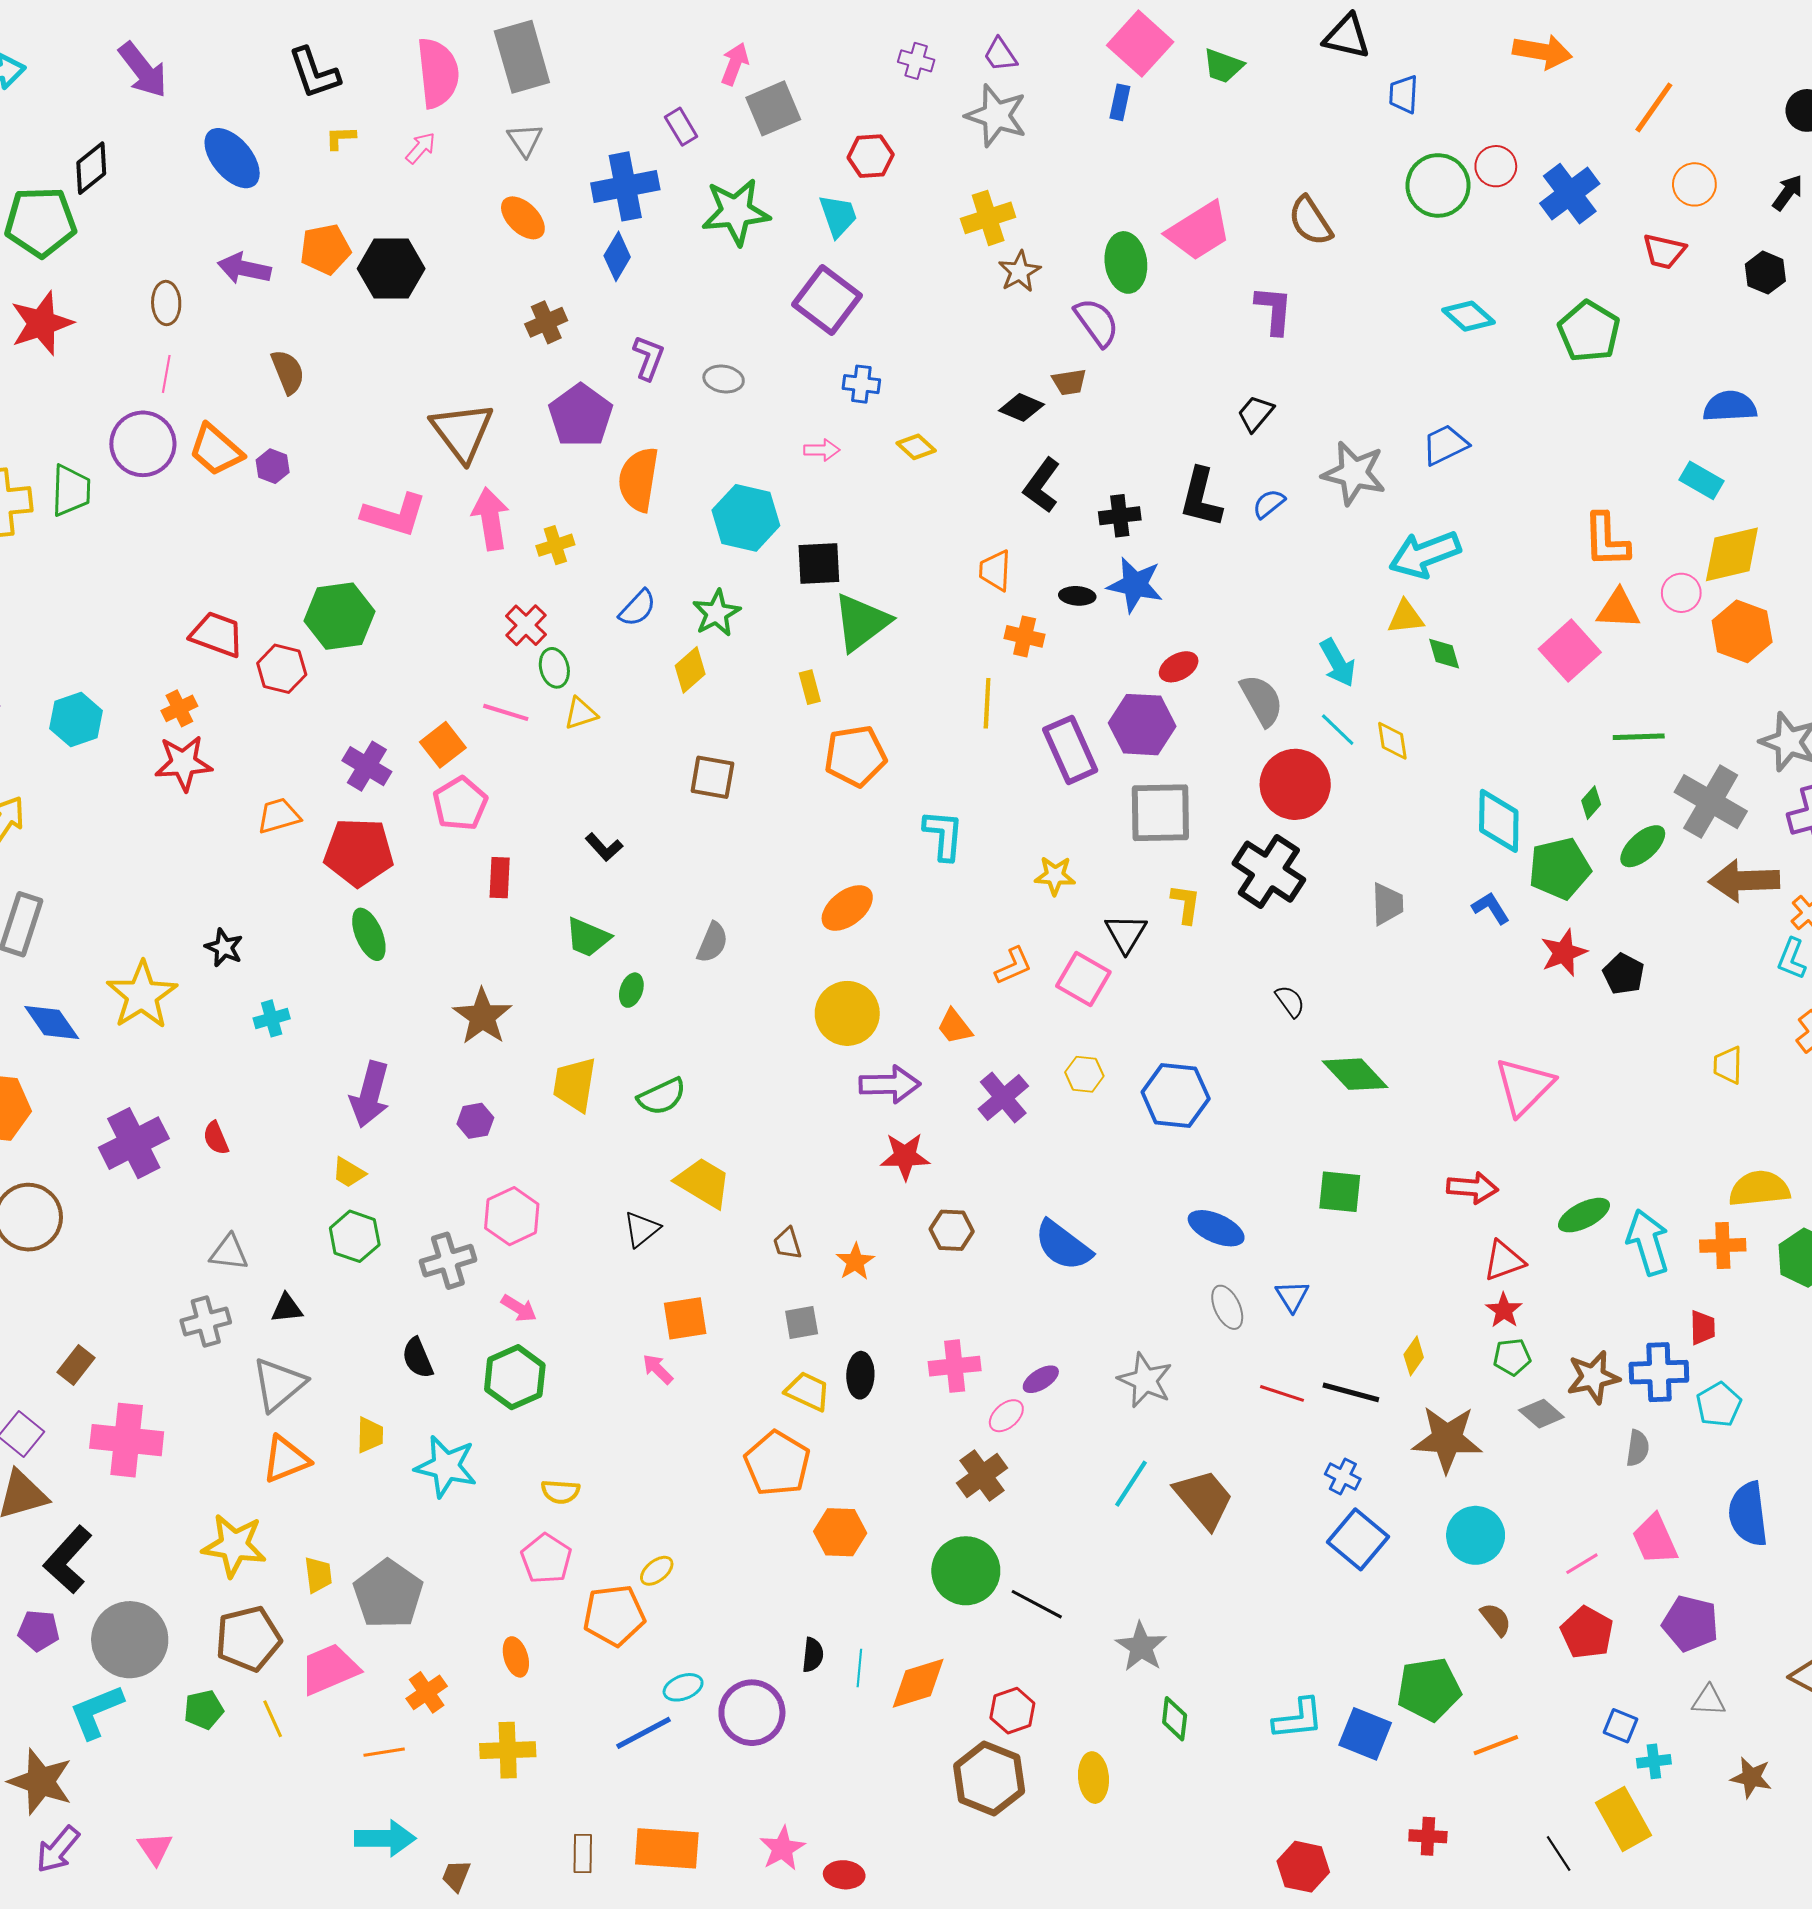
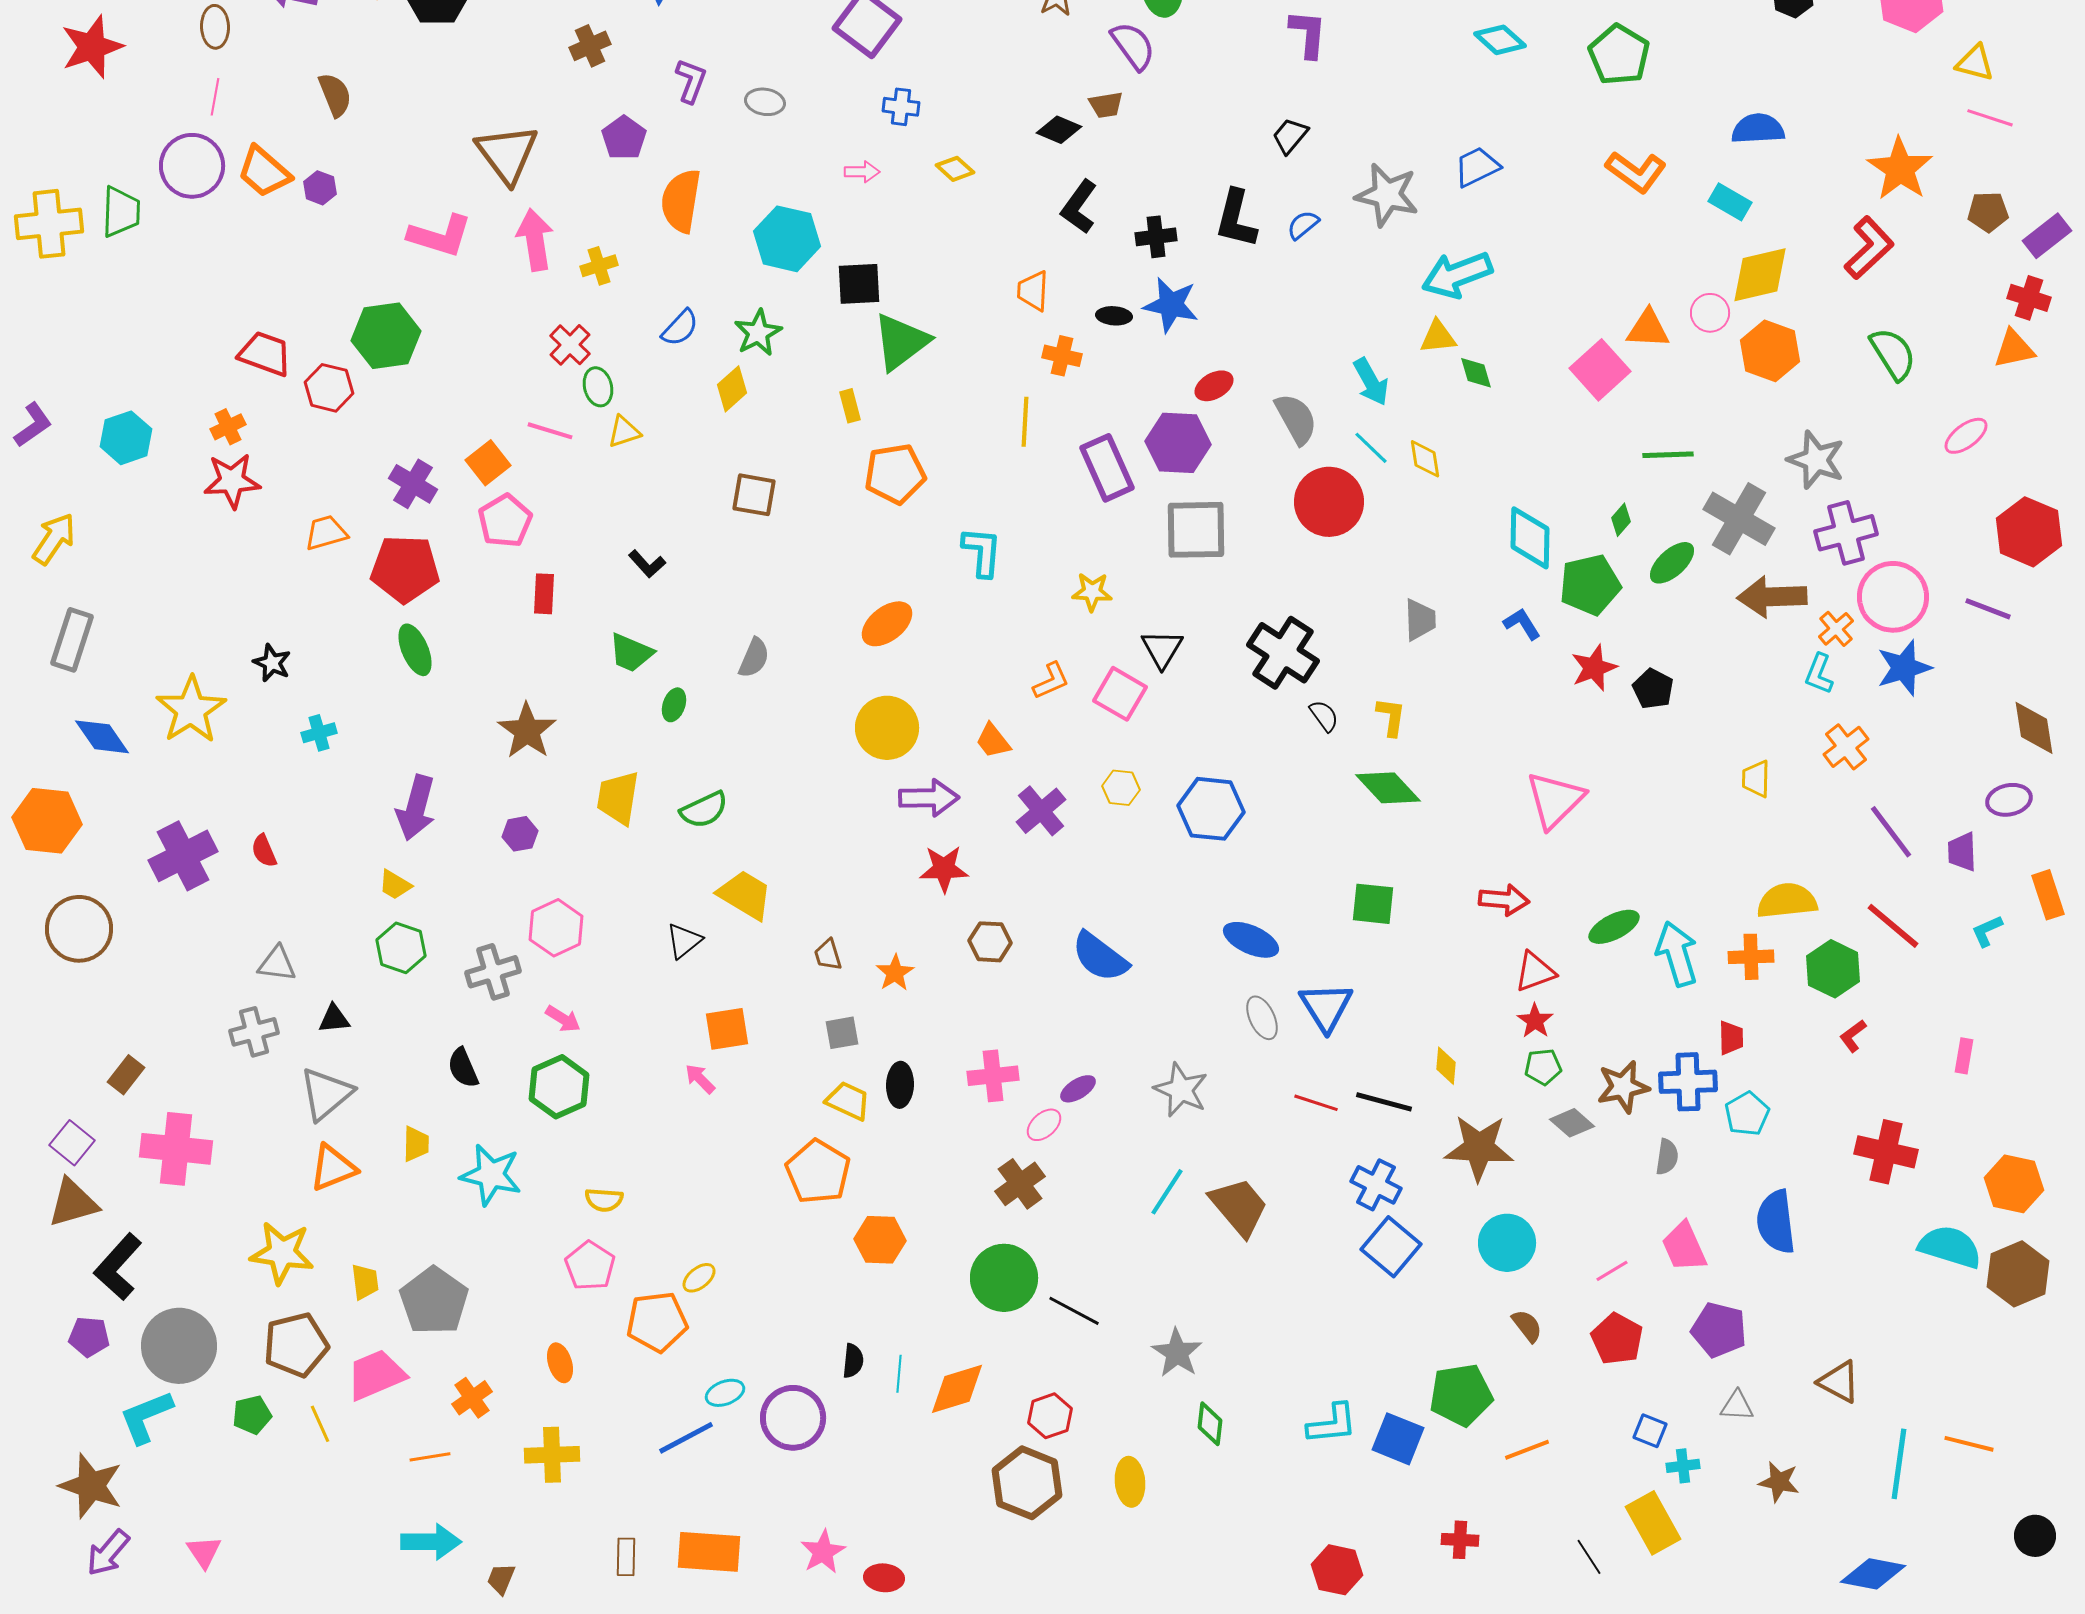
purple pentagon: (581, 415) -> (624, 138), size x0.7
orange L-shape: (1606, 540) -> (1636, 172), moved, turned -52
black cross: (1269, 872) -> (1283, 653), moved
yellow L-shape: (1186, 904) -> (1391, 717), moved
blue triangle: (1292, 1296) -> (1326, 1007), size x1.6
yellow diamond: (1414, 1356) -> (1446, 1066), turned -30
blue cross: (1343, 1477) -> (1376, 1185), size x1.4

